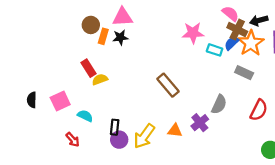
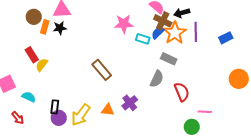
yellow semicircle: (100, 79) -> (42, 65), turned -32
gray semicircle: (219, 104) -> (157, 79), moved
red semicircle: (259, 110) -> (182, 92), turned -48

